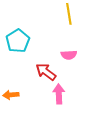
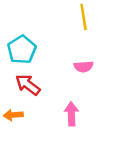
red arrow: (46, 72) -> (28, 85), moved

